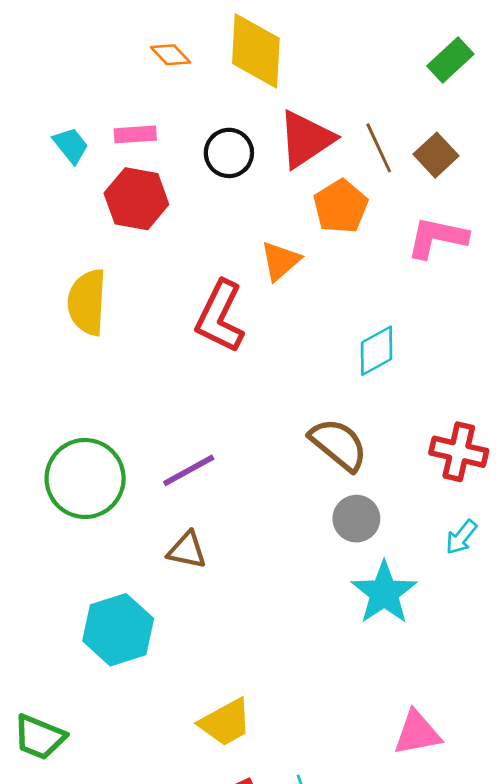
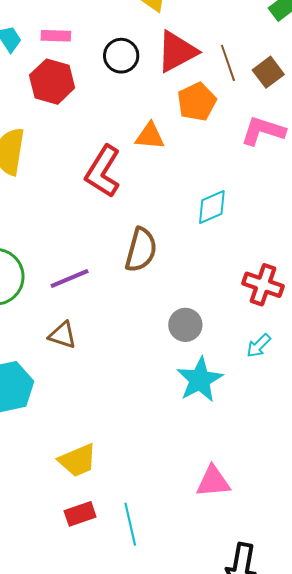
orange triangle: (280, 261) -> (150, 136), turned 40
brown semicircle: (338, 444) -> (141, 250), moved, turned 60

